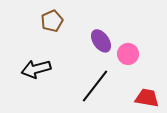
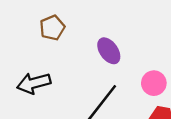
pink circle: (128, 54) -> (154, 83), moved

